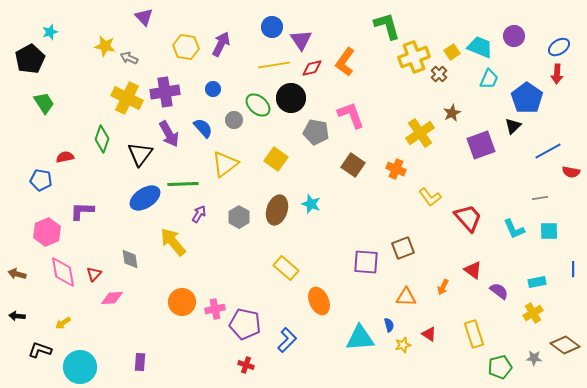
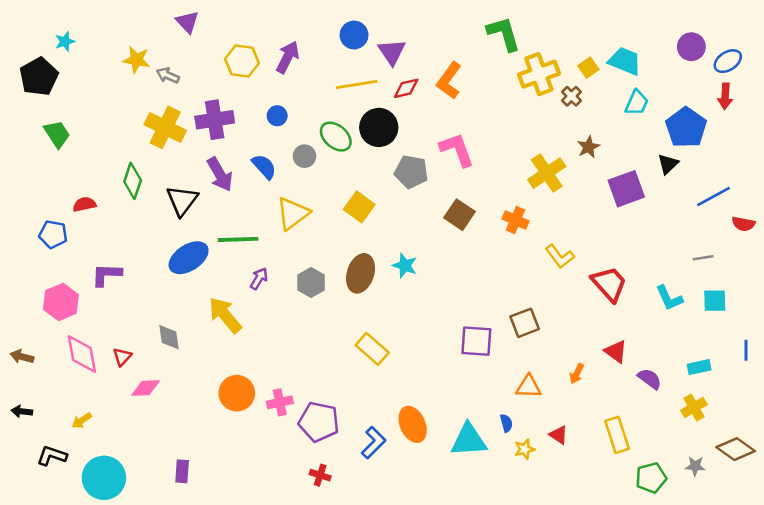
purple circle: (514, 36) -> (691, 47), moved
orange ellipse: (319, 301) -> (413, 424), moved

